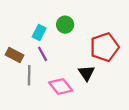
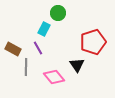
green circle: (65, 25) -> (58, 13), moved
cyan rectangle: (39, 32) -> (44, 29), moved

